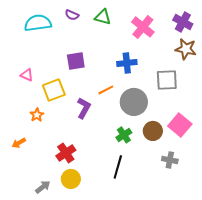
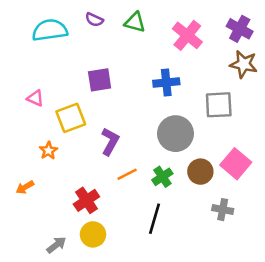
orange line: (106, 90) -> (127, 174), moved

